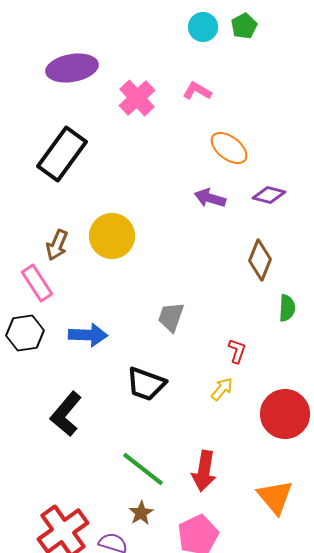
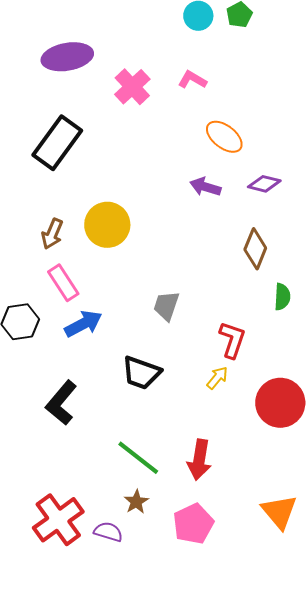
pink rectangle: (37, 283) -> (63, 283), moved
blue arrow: (88, 335) -> (83, 324), turned -30
red L-shape: (237, 351) -> (232, 340), size x1.5
orange triangle: (275, 497) -> (279, 512), moved

